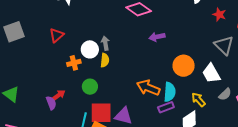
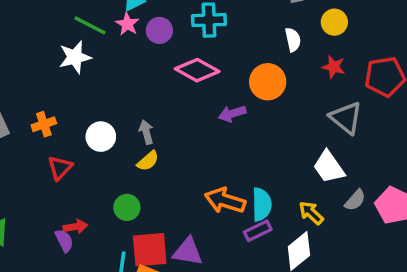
red triangle: (57, 35) -> (60, 168), moved
white circle: (90, 49) -> (101, 137), moved
yellow semicircle: (105, 60) -> (148, 161), turned 48
orange cross: (74, 63) -> (44, 124), moved
orange circle: (184, 66) -> (268, 82), moved
red arrow: (59, 95) -> (75, 227), turned 32

